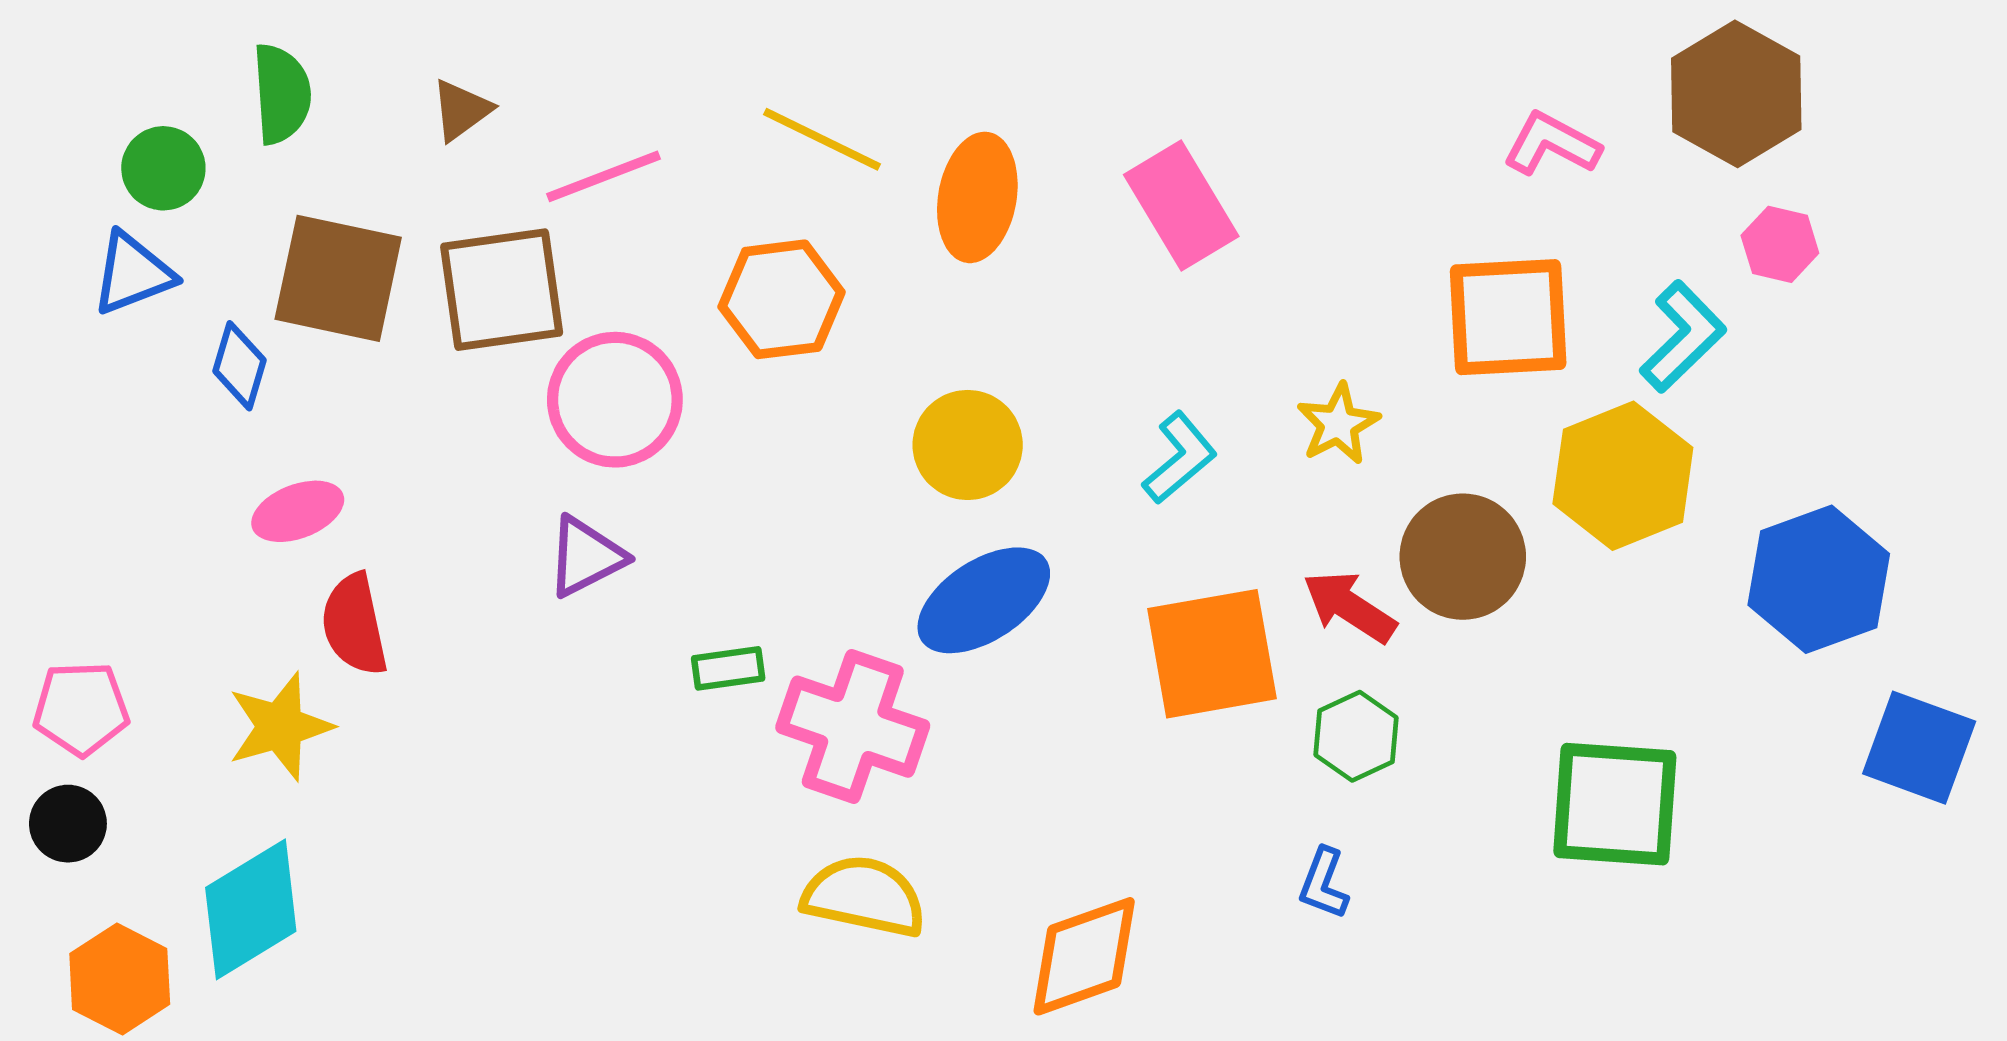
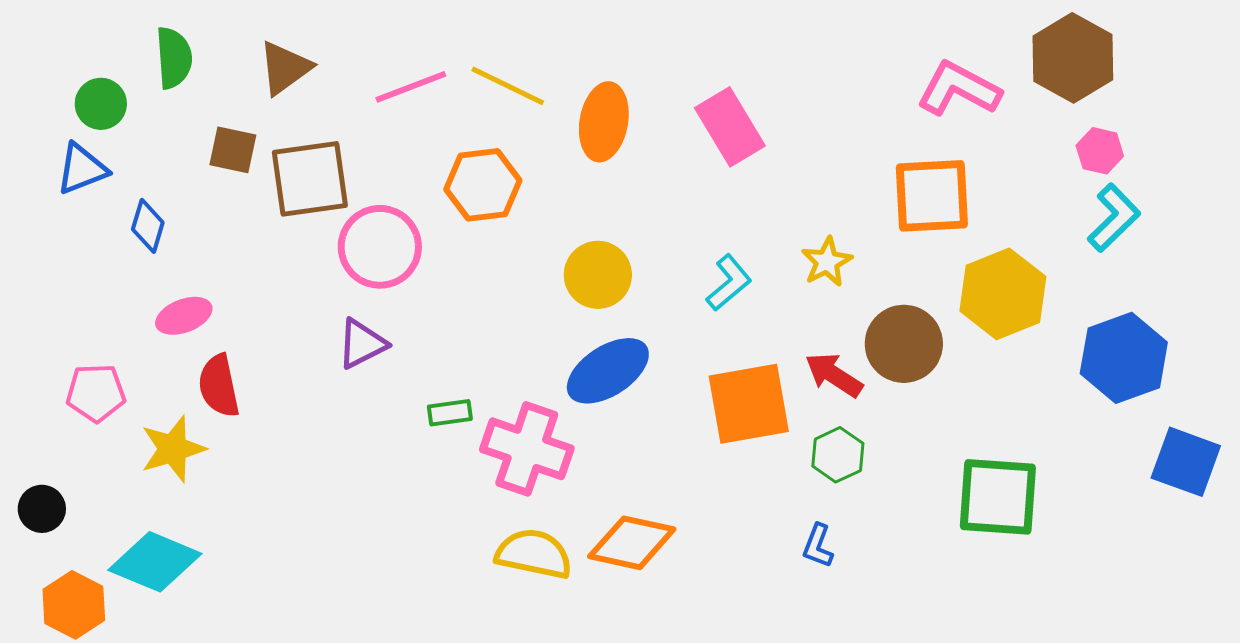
brown triangle: (461, 110) -> (285, 68), size x1.4
pink L-shape: (1552, 144) -> (959, 89), size x1.4
pink line: (604, 176) -> (411, 87), moved
brown square: (338, 278) -> (233, 150), moved, size x0.6
cyan L-shape: (1683, 337) -> (1114, 218), moved
pink pentagon: (81, 709) -> (96, 393), moved
cyan diamond: (251, 909) -> (155, 562), turned 54
orange diamond: (1084, 956) -> (632, 543), moved, turned 32

